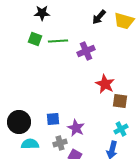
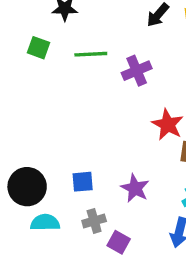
green square: (35, 39) -> (39, 48), moved
purple star: (76, 128) -> (135, 188), moved

